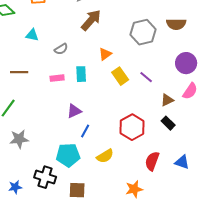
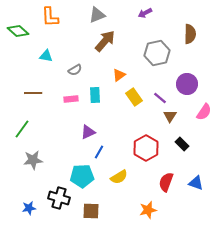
brown semicircle: (176, 24) -> (190, 34), moved, turned -90
purple circle: (186, 63) -> (187, 84), moved
brown triangle: (167, 100) -> (170, 116), moved, turned -32

